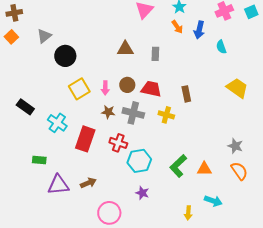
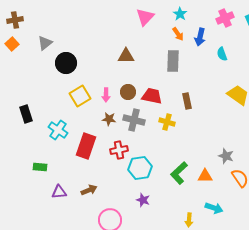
gray rectangle: (155, 54) -> (173, 61), moved, size x1.5
black rectangle: (25, 107) -> (26, 114), turned 36
red cross: (118, 143) -> (119, 150), turned -30
gray star: (235, 146) -> (226, 156), moved
purple triangle: (58, 185) -> (59, 192), size x0.7

